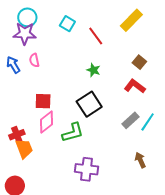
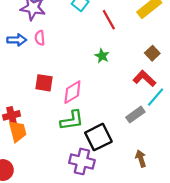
blue arrow: (13, 65) -> (17, 40), turned 114
black square: (89, 104) -> (98, 137), moved
pink diamond: (47, 122) -> (72, 92), moved
cyan line: (148, 122) -> (156, 97), moved

